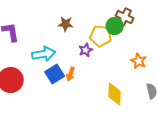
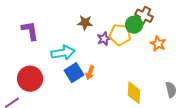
purple star: (86, 50) -> (104, 39), moved
orange star: (139, 61) -> (158, 44), moved

